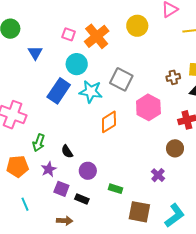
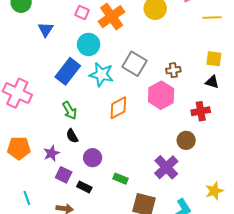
brown cross: (173, 77) -> (173, 70), moved
green arrow: (39, 143) -> (70, 110), moved, turned -54
purple cross: (158, 175) -> (166, 167), size x1.6
cyan line: (25, 204) -> (27, 198), moved

